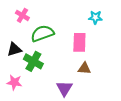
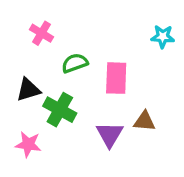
green semicircle: (42, 33) -> (75, 63), size x0.7
pink rectangle: (79, 42) -> (116, 78), moved
purple triangle: (64, 88) -> (110, 134), moved

